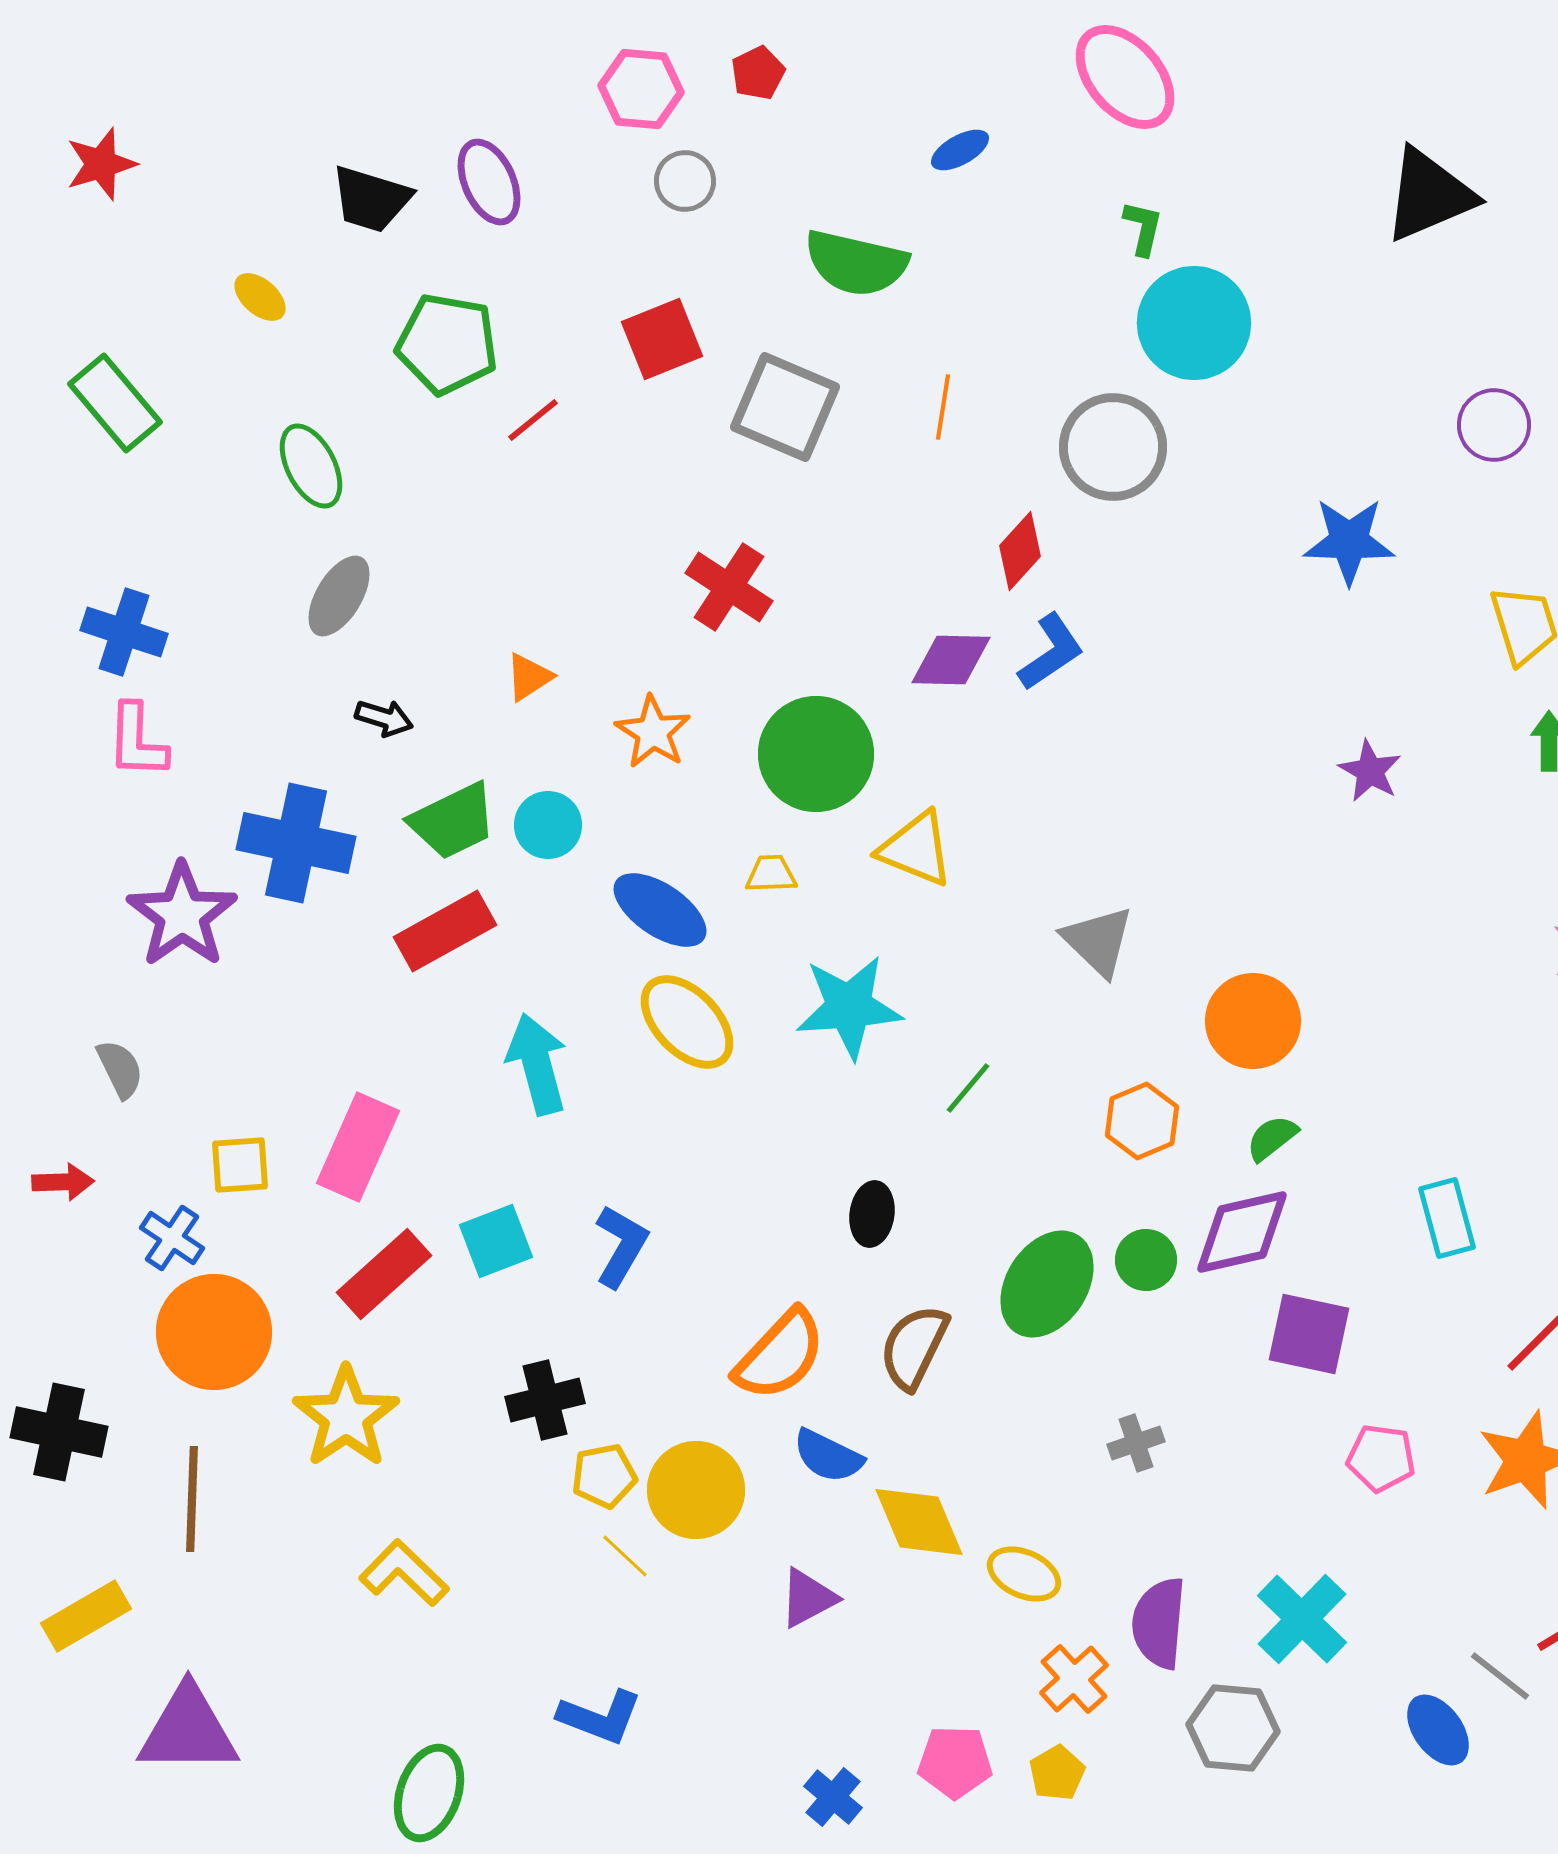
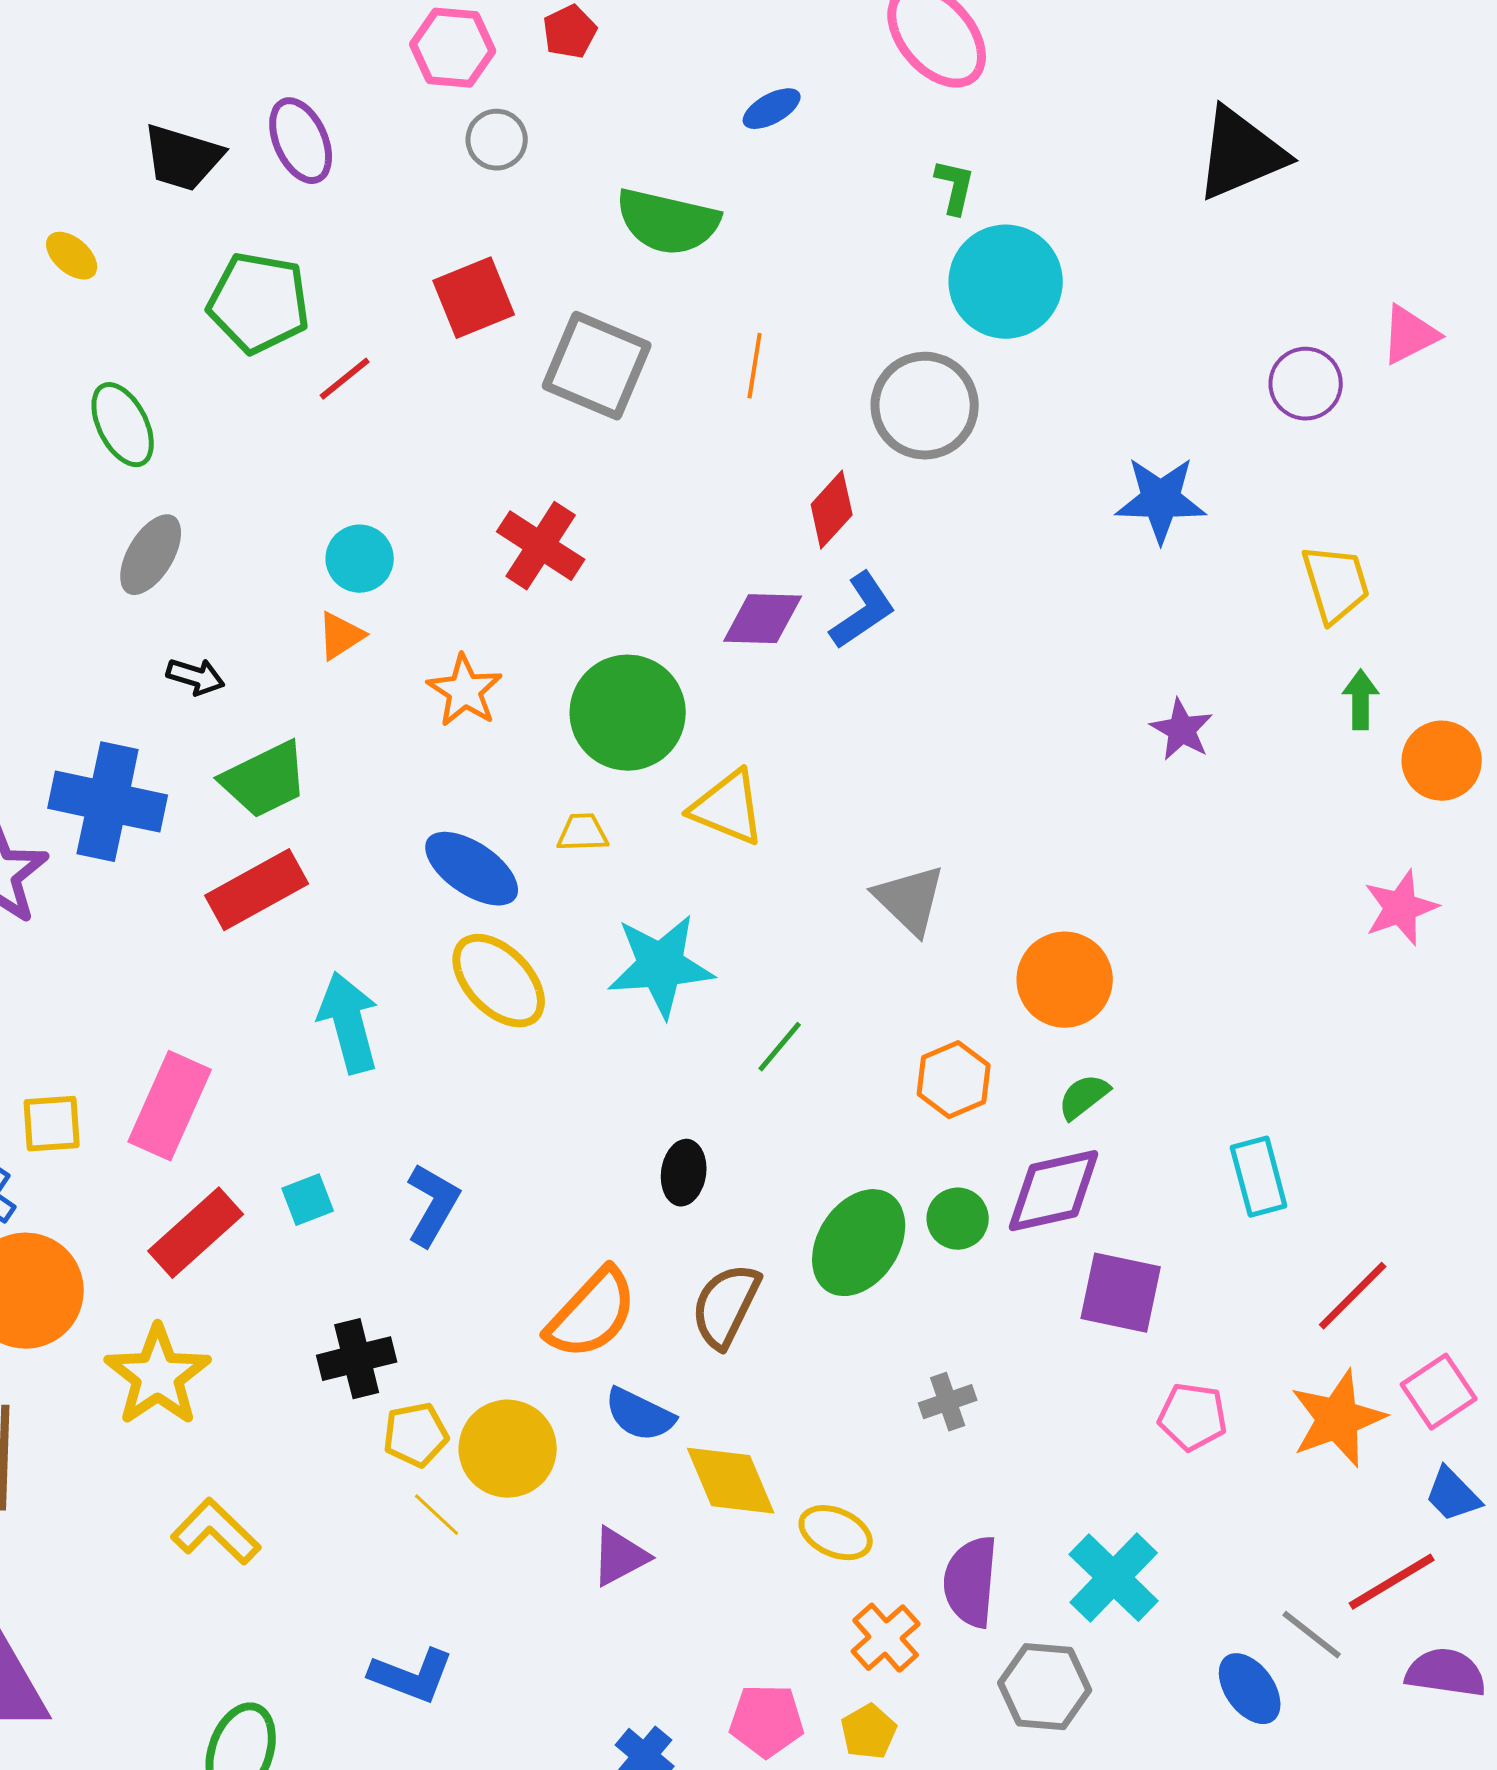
cyan circle: (548, 825) -> (360, 559), moved
cyan square: (496, 1241) -> (308, 1200), size x0.7

